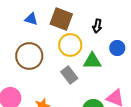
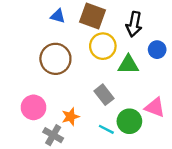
black arrow: (97, 26) -> (134, 24), size x1.5
gray rectangle: (69, 75) -> (104, 95), moved

